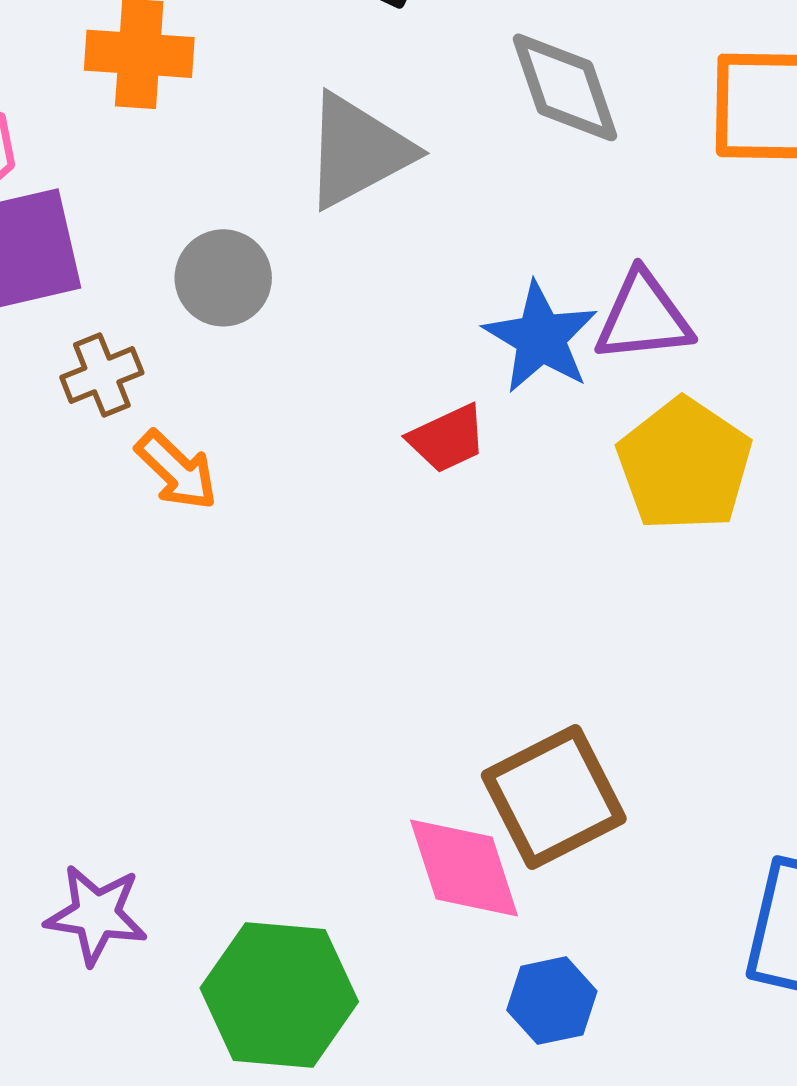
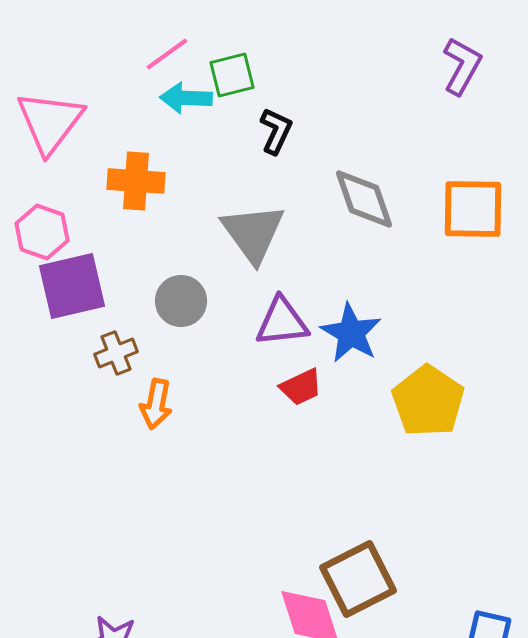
gray triangle: (358, 151) -> (253, 233), turned -38
purple triangle: (643, 317) -> (282, 322), moved
orange arrow: (177, 470) -> (156, 404), turned 57

